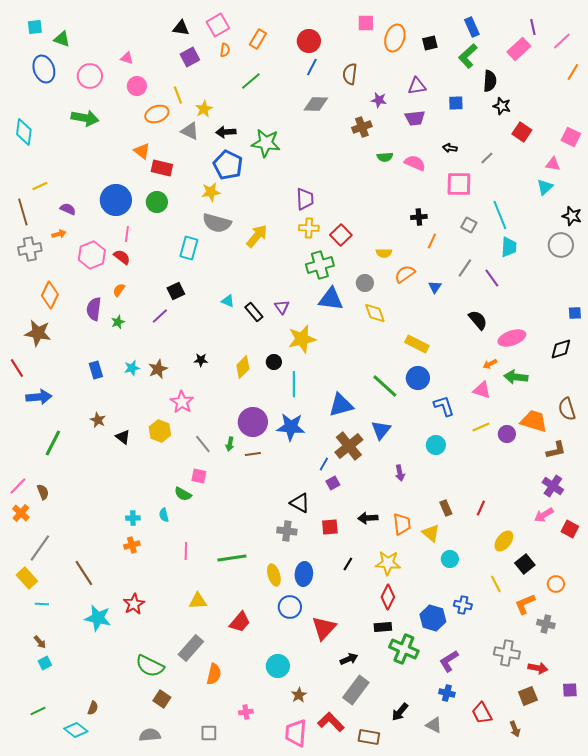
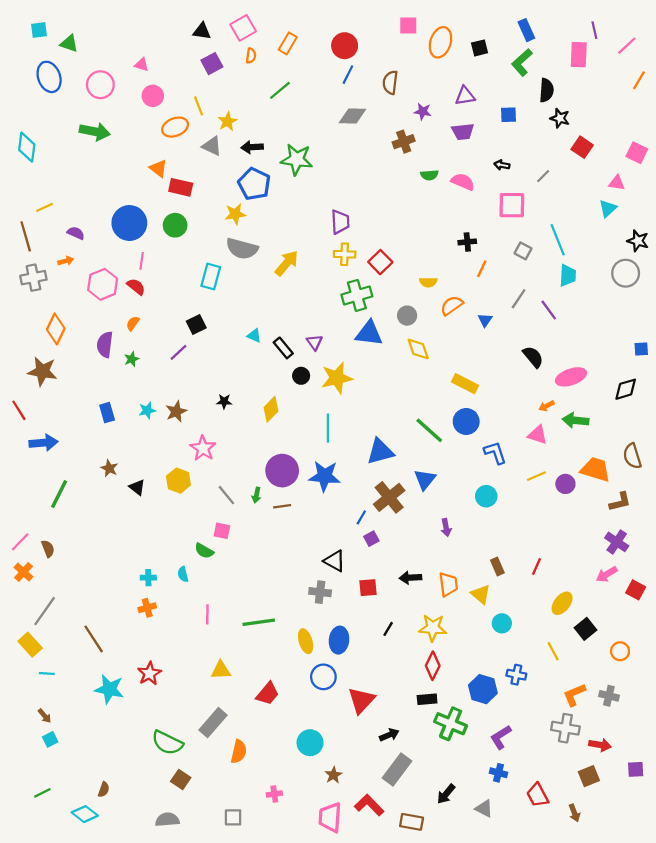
pink rectangle: (519, 49) -> (579, 55), turned -45
black circle: (274, 362) -> (301, 376), moved
orange L-shape: (525, 604) -> (574, 695), moved

